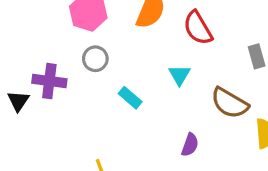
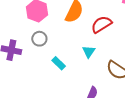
red semicircle: (198, 28) -> (101, 24), turned 85

